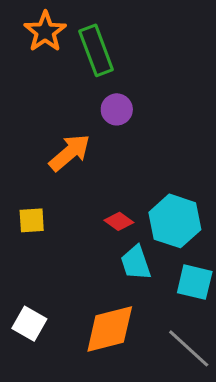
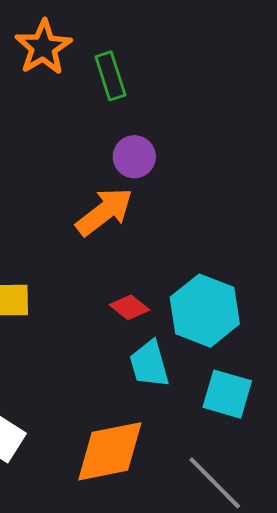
green rectangle: (96, 50) -> (110, 76), size x0.7
orange arrow: (70, 153) -> (104, 212), moved

